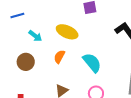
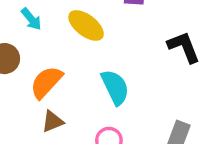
orange semicircle: (59, 57) -> (46, 82), moved, size x1.5

